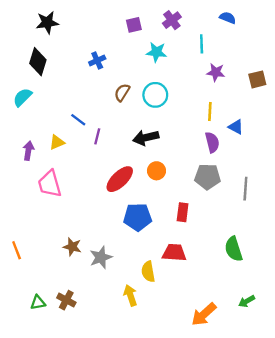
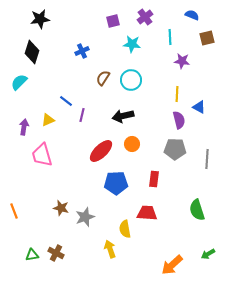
brown square: (257, 79) -> (207, 38), moved

